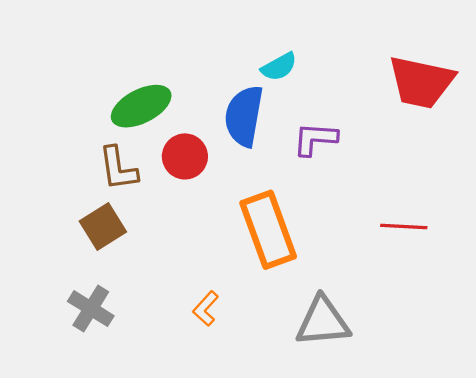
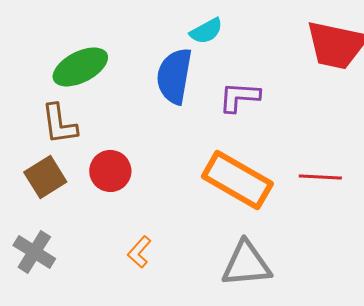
red circle: (185, 156) -> (110, 171), moved
orange rectangle: (268, 230) -> (237, 180), moved, turned -40

